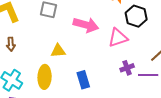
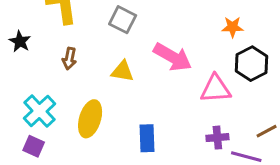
brown arrow: (11, 44) -> (69, 58), moved
yellow triangle: (58, 51) -> (122, 71), moved

